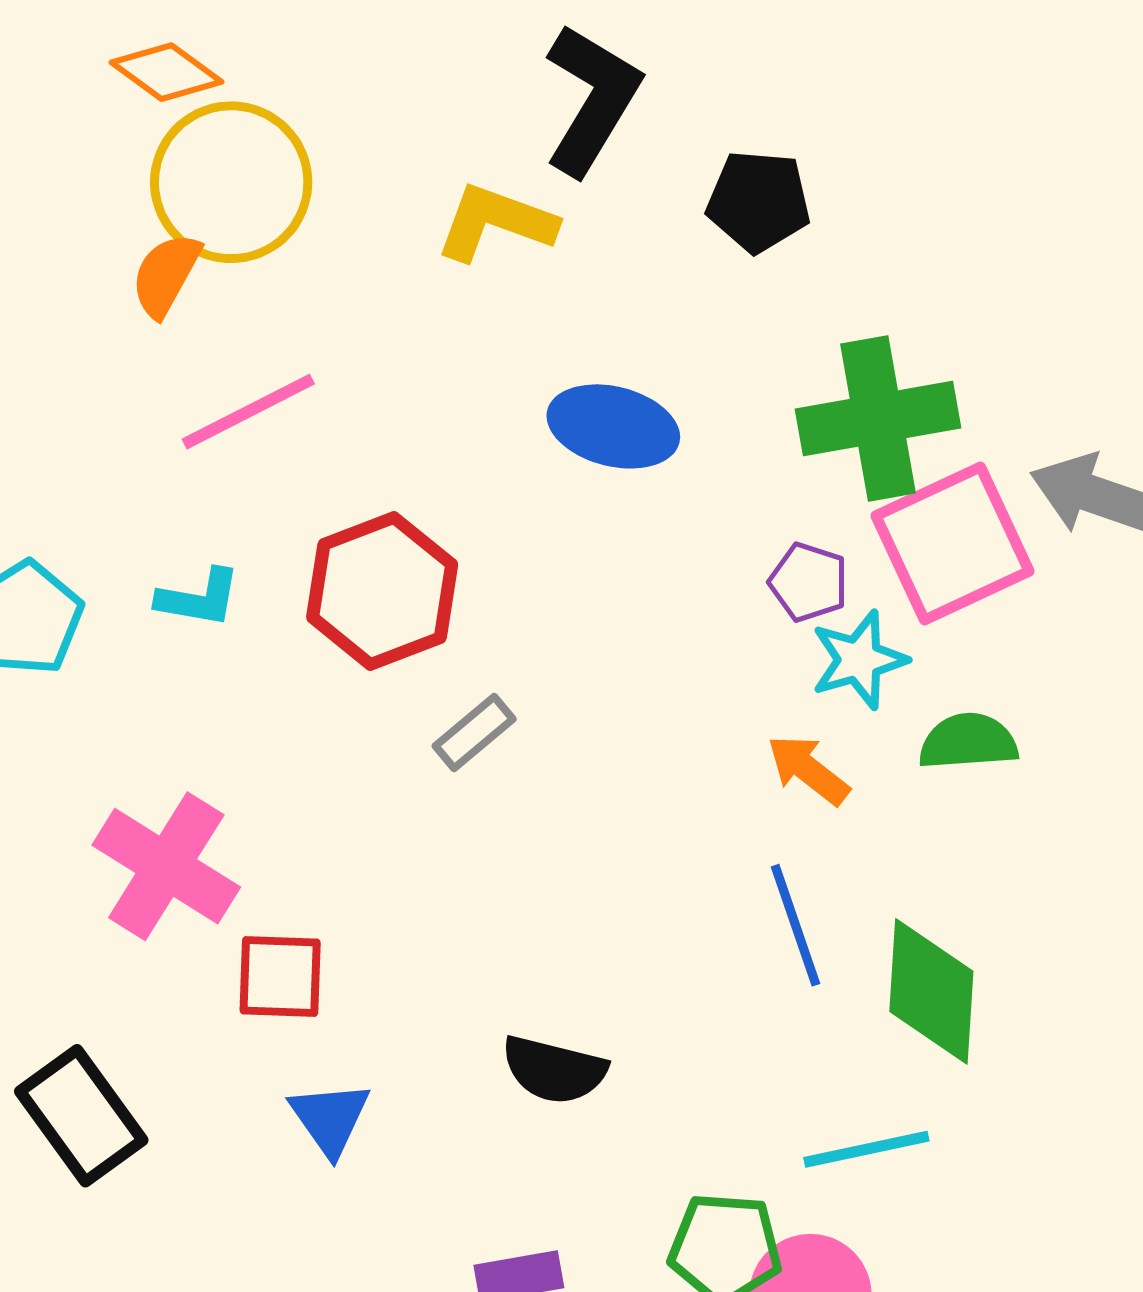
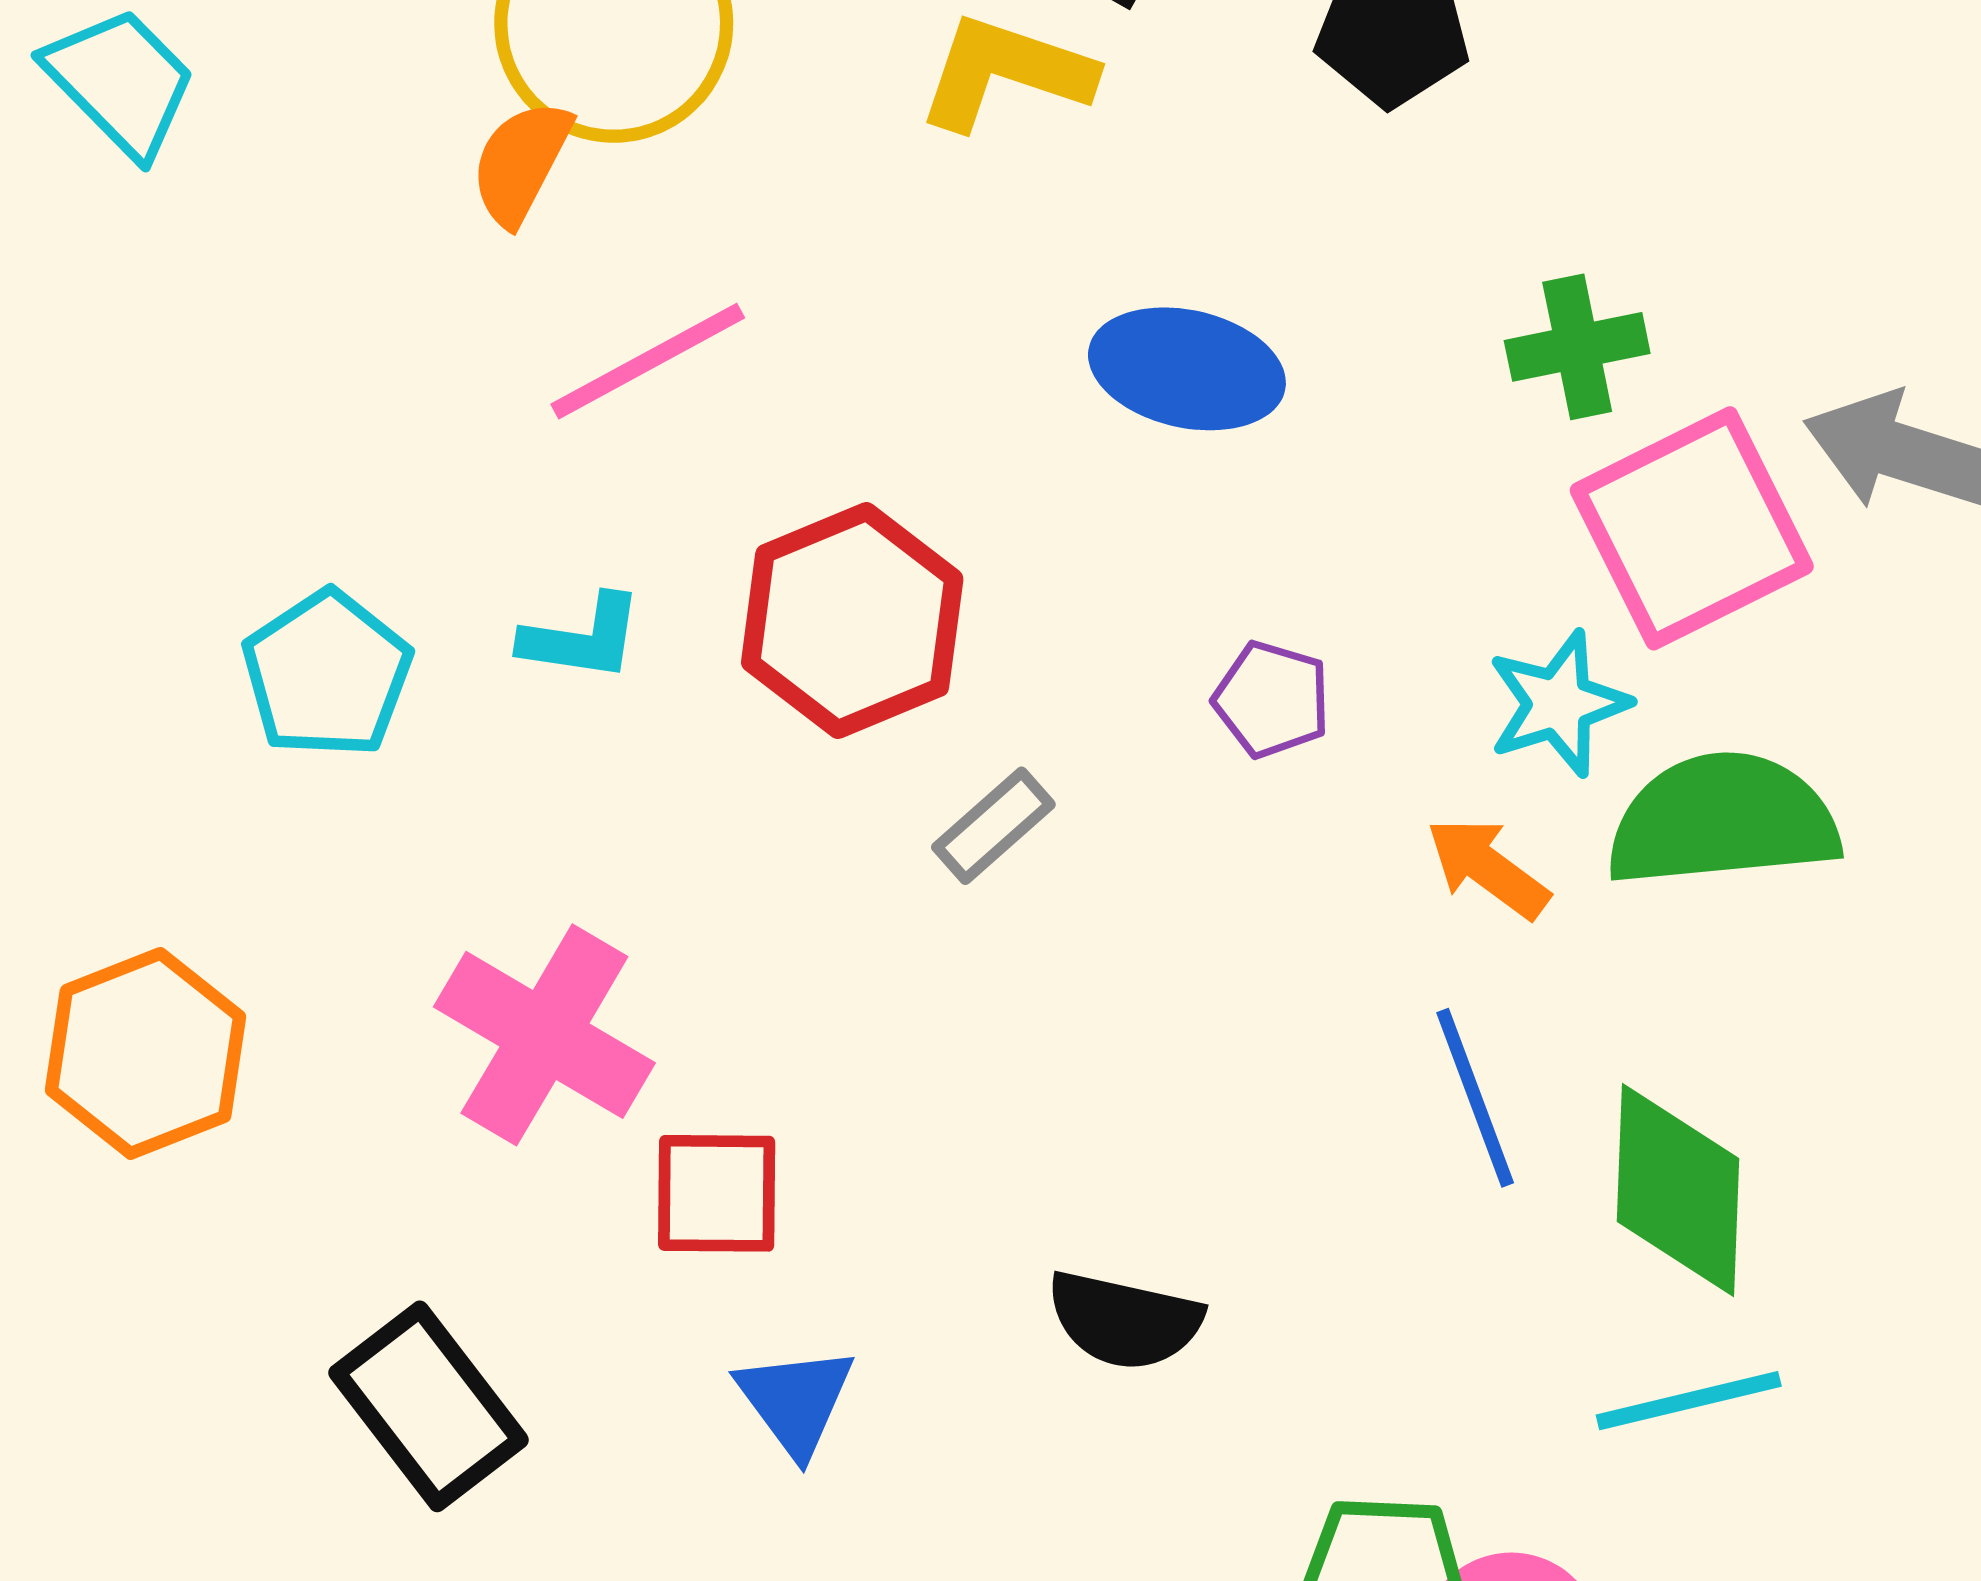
green cross: (878, 419) -> (1577, 347), size x0.6
purple pentagon: (809, 582) -> (1272, 699), moved
green semicircle: (968, 742) -> (1723, 820), size x1.6
cyan line: (866, 1149) -> (1689, 1401), moved

